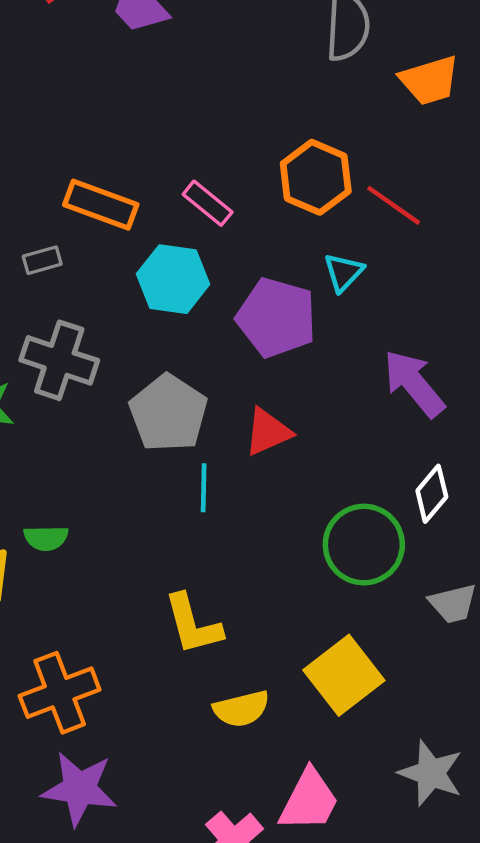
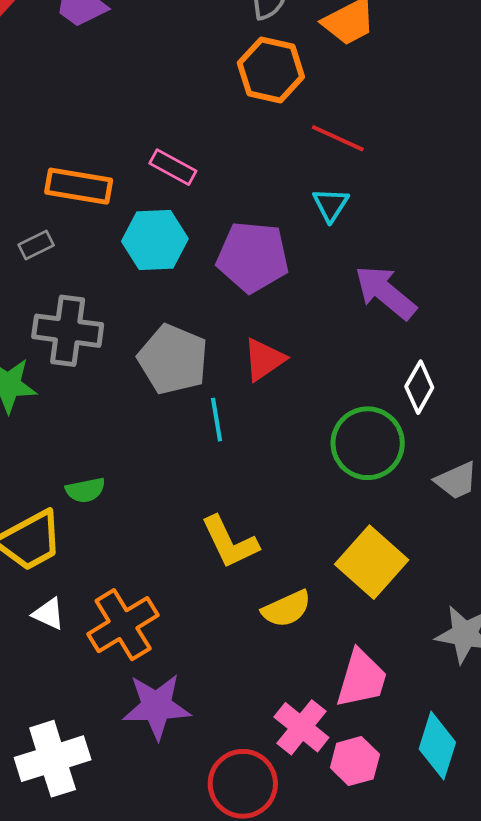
orange hexagon: (316, 177) -> (271, 70), moved
cyan triangle: (344, 272) -> (331, 205), moved

